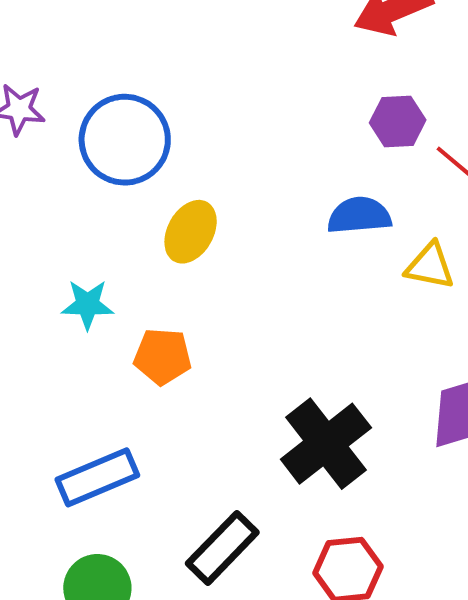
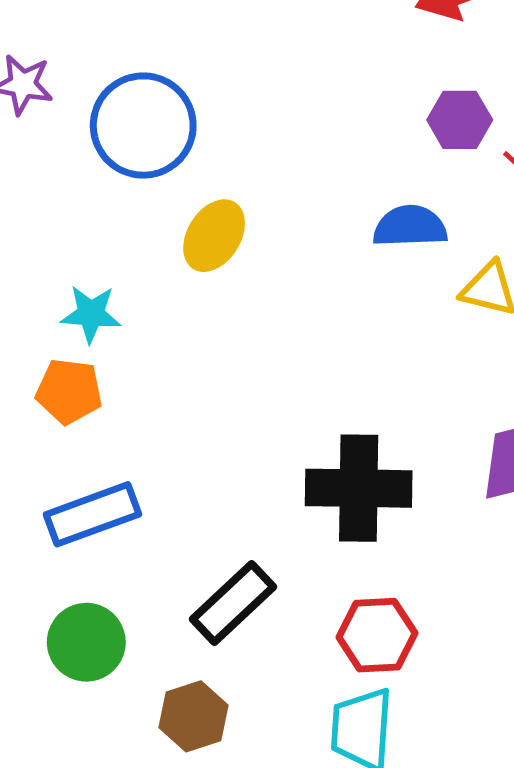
orange pentagon: (163, 356) -> (69, 391), moved
black cross: (326, 444) -> (359, 488), turned 36

